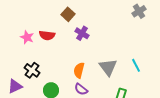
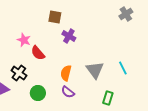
brown square: (68, 14) -> (55, 17), turned -32
red semicircle: (47, 35) -> (38, 53), moved, turned 42
pink star: (27, 37) -> (24, 40), moved

